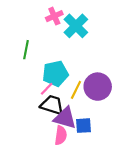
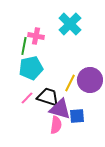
pink cross: (54, 16) -> (36, 36), moved, turned 35
cyan pentagon: (55, 74) -> (31, 68), moved
pink line: (47, 89) -> (27, 98), moved

